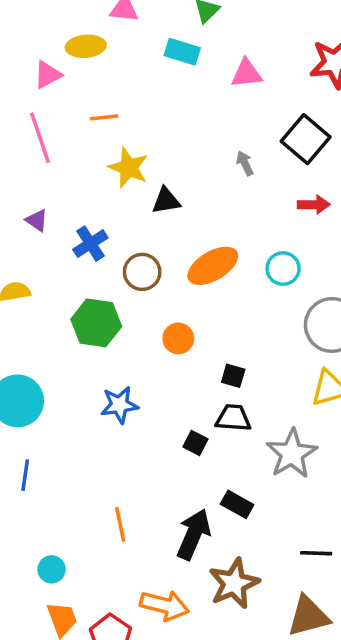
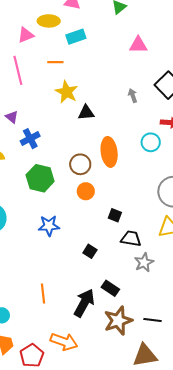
cyan rectangle: (182, 52) -> (76, 37), moved, turned -42
blue cross: (90, 244) -> (30, 139), moved
orange ellipse: (213, 266) -> (109, 152), turned -72
cyan circle: (283, 269) -> (151, 142), moved
brown circle: (142, 272) -> (80, 164), moved
black trapezoid: (233, 418) -> (131, 239), moved
gray star: (292, 454) -> (144, 262), size x0.7
brown star: (234, 583) -> (118, 321), moved

